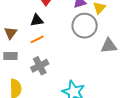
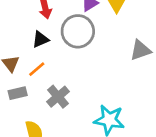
gray circle: (85, 26) -> (78, 31), moved
orange line: (37, 39) -> (37, 69), moved

